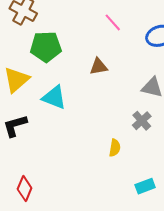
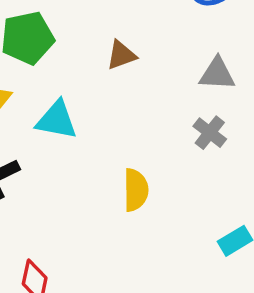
yellow semicircle: (115, 148) -> (136, 190), moved, size x1.4

